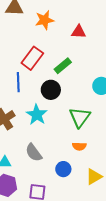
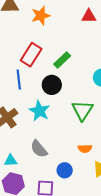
red triangle: (79, 32) -> (89, 16), moved
orange semicircle: (79, 146) -> (85, 149), moved
blue circle: (63, 169) -> (65, 170), moved

